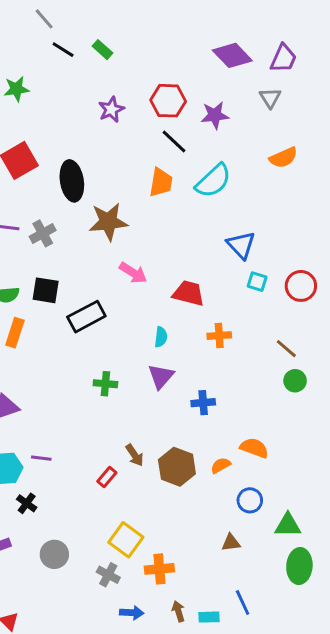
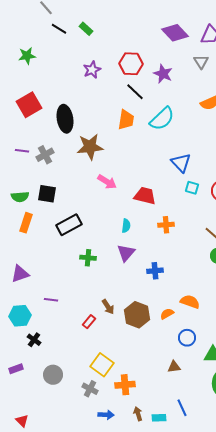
purple star: (215, 115) -> (163, 74), turned 30
black rectangle: (86, 317) -> (69, 225), moved
purple line: (41, 458) -> (51, 300), moved

